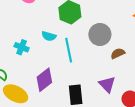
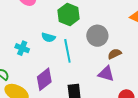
purple triangle: (107, 84) -> (106, 74), moved, turned -30

